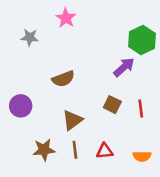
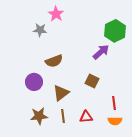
gray star: (30, 37) -> (40, 30), moved
purple circle: (21, 106) -> (34, 82), moved
red line: (141, 108) -> (114, 103), moved

